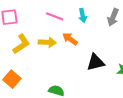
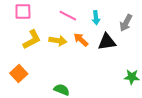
black triangle: (96, 62) -> (107, 42), moved

